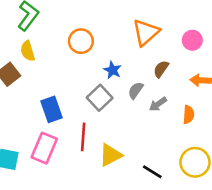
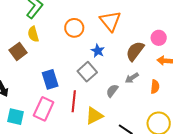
orange triangle: (146, 32) -> (110, 21), moved, turned -30
pink circle: (192, 40) -> (159, 38), moved
brown semicircle: (161, 69) -> (135, 51), size x1.5
gray semicircle: (136, 90) -> (112, 91), moved

